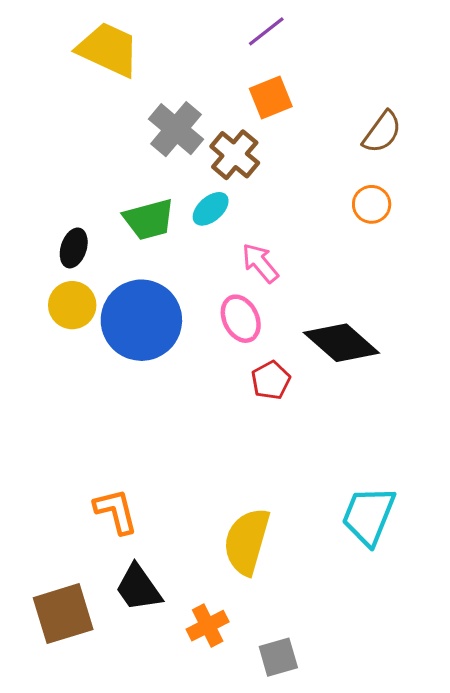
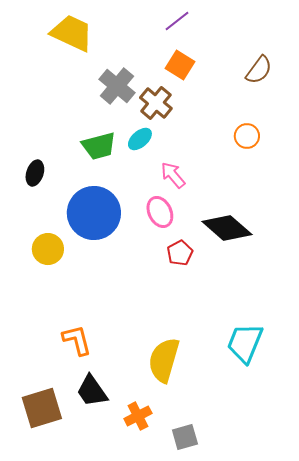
orange square: (271, 98) -> (180, 65), turned -36
brown semicircle: (382, 132) -> (259, 70), moved
black ellipse: (74, 248) -> (35, 173), moved
yellow circle: (72, 305) -> (48, 249), moved

